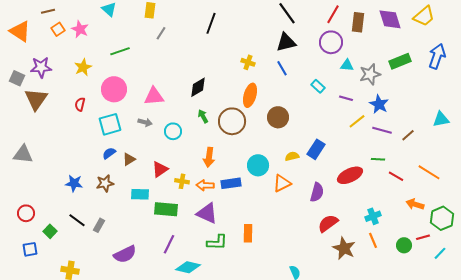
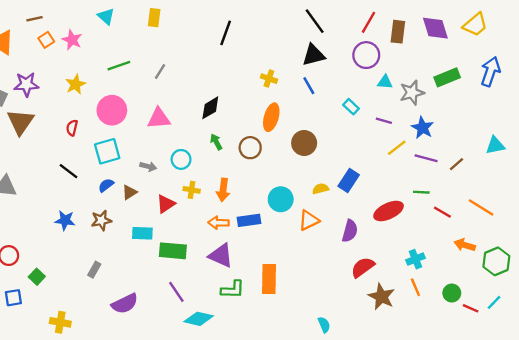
gray line: (161, 33) -> (160, 72), moved
brown circle: (232, 121) -> (250, 148), size x0.7
gray arrow: (145, 122) -> (148, 166), moved
yellow cross: (182, 181) -> (192, 190), moved
black line: (77, 220) -> (69, 171), moved
orange rectangle: (248, 233) -> (269, 279), size x1.4
red line: (423, 237) -> (471, 308), moved, turned 40
purple line: (169, 244) -> (176, 292), turned -60

